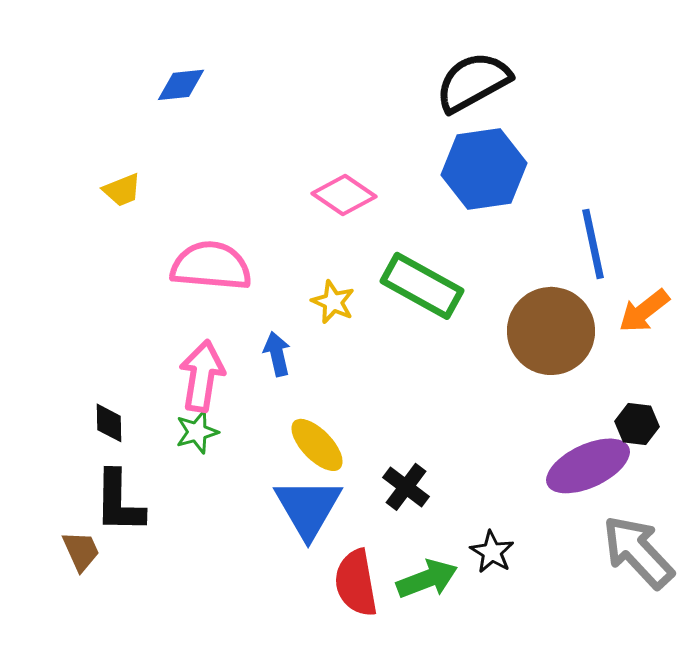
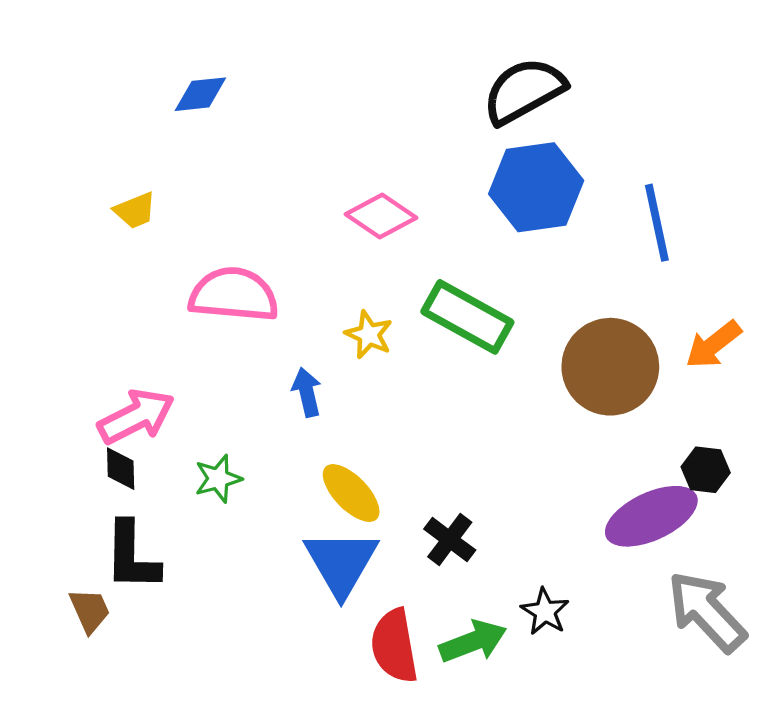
blue line: (593, 244) -> (657, 223), moved
pink arrow: (202, 376) -> (136, 417), moved, turned 54

